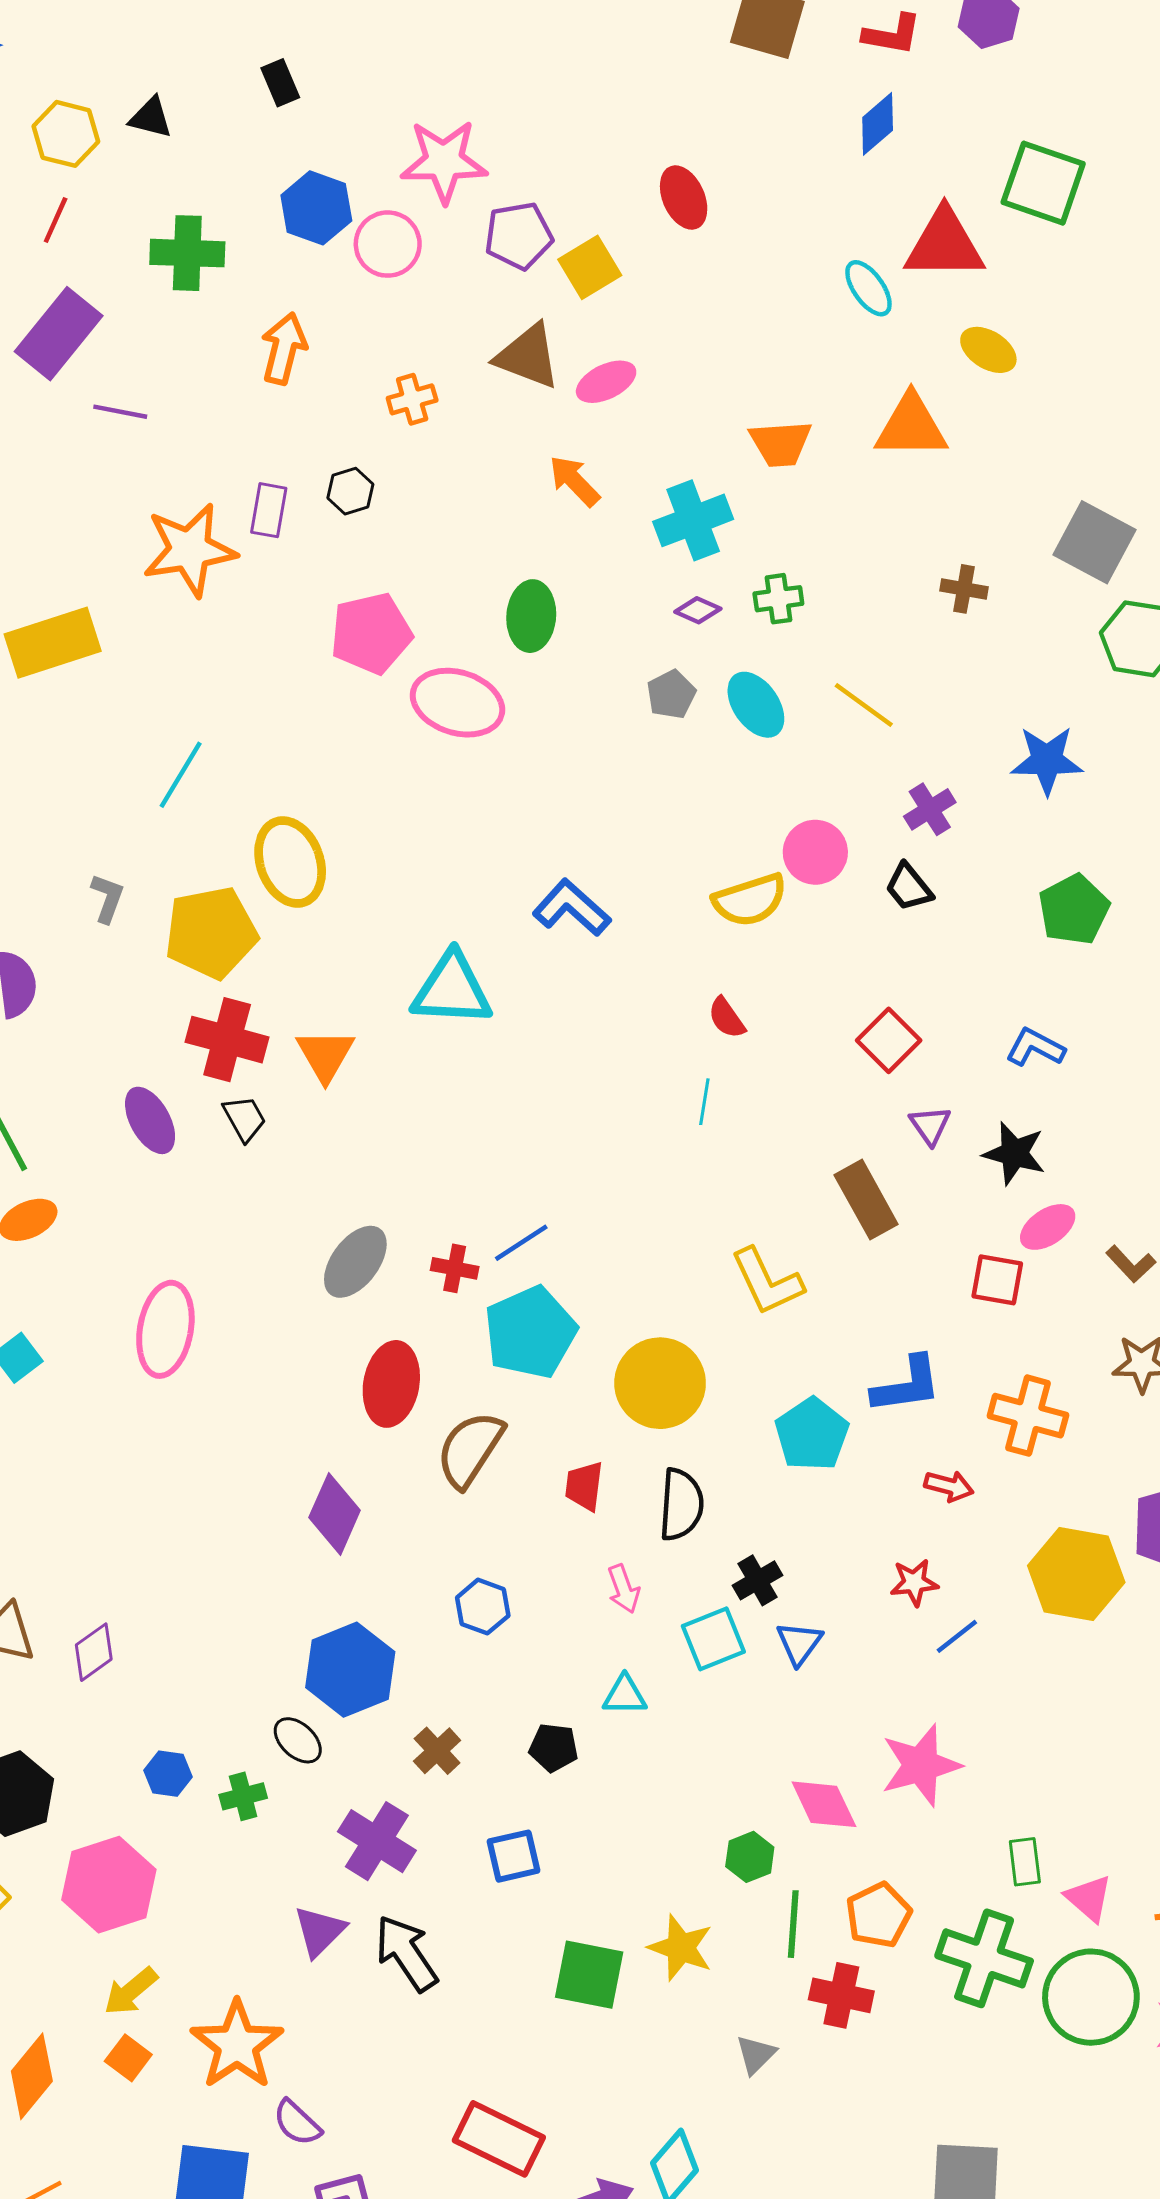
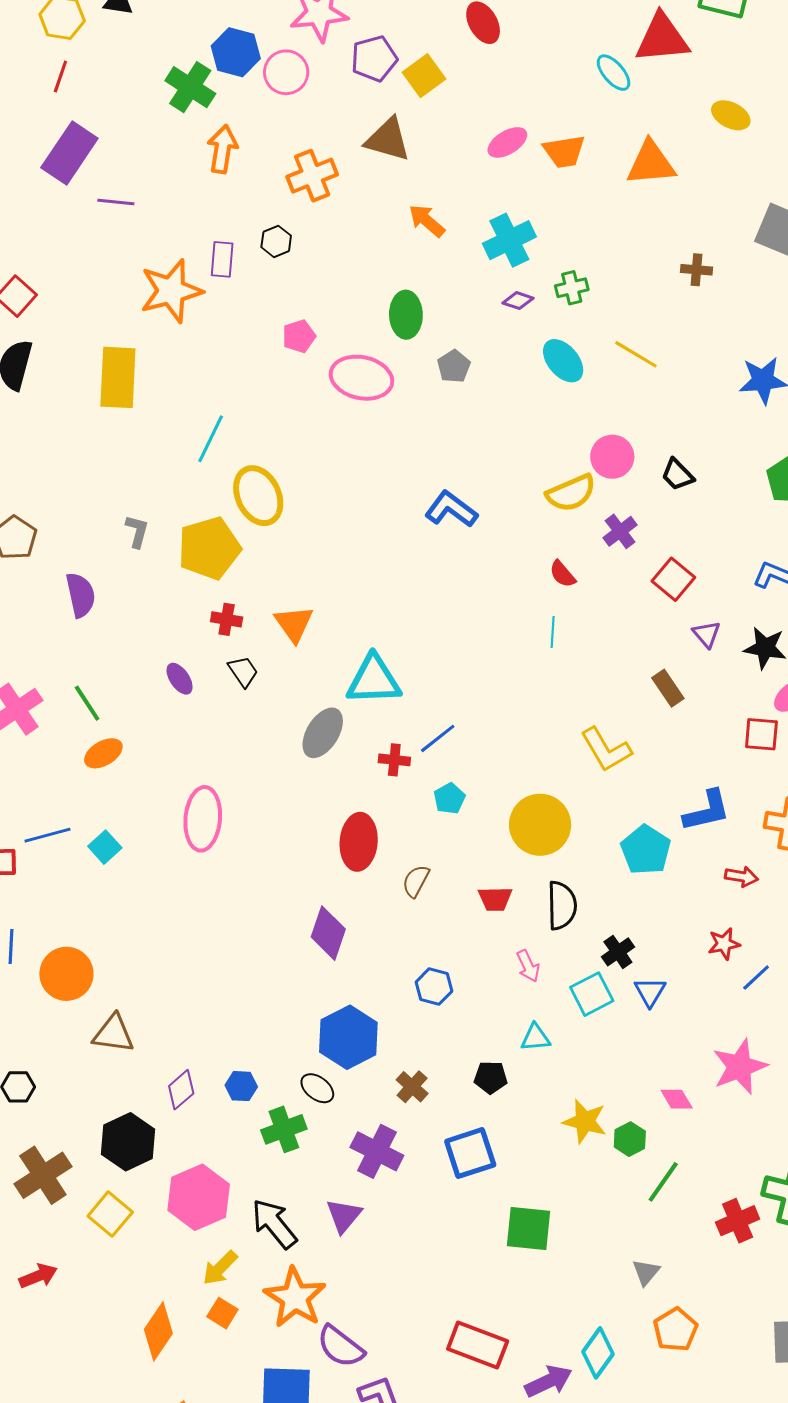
green cross: (187, 253) -> (190, 87), moved, turned 36
yellow ellipse: (988, 350) -> (731, 115), moved
pink ellipse: (606, 382) -> (507, 142), moved
orange cross: (412, 399) -> (312, 176), size x1.5
orange trapezoid: (781, 443) -> (564, 151), moved
pink pentagon: (371, 633) -> (299, 336), size x0.6
yellow rectangle: (53, 643) -> (118, 377), moved, turned -64
gray pentagon: (671, 694) -> (454, 366), moved
cyan line: (181, 775) -> (211, 439), moved
purple cross: (930, 809) -> (620, 531), moved
cyan triangle: (452, 989) -> (374, 680), moved
red cross: (227, 1040) -> (227, 619), size x0.6
purple ellipse: (150, 1120) -> (180, 679), size x0.7
brown rectangle: (866, 1200) -> (668, 688), size x0.7
gray ellipse: (355, 1262) -> (323, 733), moved
cyan pentagon: (530, 1332) -> (449, 798), size x0.5
brown semicircle: (470, 1449) -> (416, 881), size x0.6
red trapezoid: (584, 1486) -> (495, 899), turned -93
purple diamond: (94, 1652) -> (181, 1090), moved
blue hexagon: (168, 1774) -> (241, 1086), moved
green cross: (243, 1796) -> (284, 1129), size x1.4
pink diamond: (824, 1804) -> (677, 1099), size x0.7
blue square: (514, 1856) -> (470, 1153), size x1.4
orange pentagon: (878, 1915) -> (675, 1330), moved
green line: (793, 1924) -> (663, 1182), turned 36
yellow star: (681, 1948) -> (585, 1121), moved
black arrow: (406, 1953) -> (274, 1224), moved
red cross: (841, 1995) -> (738, 1221), moved, turned -30
purple semicircle: (297, 2123) -> (340, 1347), size x1.4

